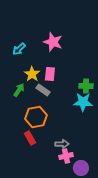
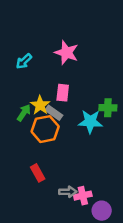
yellow star: (32, 74) -> (40, 105), moved
cyan star: (83, 102) -> (90, 122), moved
orange hexagon: (36, 117) -> (45, 129), moved
gray arrow: (62, 144) -> (68, 192), moved

